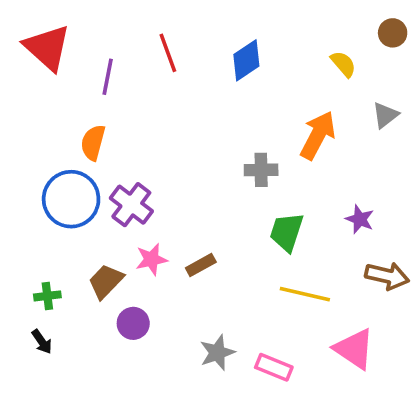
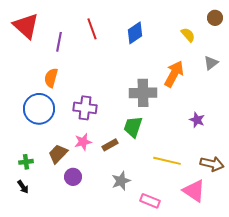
gray cross: (261, 170) -> (143, 93), size x1.5
purple cross: (131, 205) -> (85, 108), moved, turned -30
green trapezoid: (287, 232) -> (133, 127), moved
brown arrow: (387, 276) -> (212, 164), moved
gray star: (217, 353) -> (121, 181), moved

